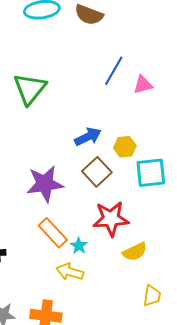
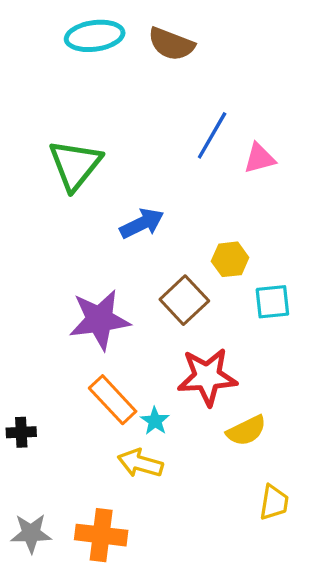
blue arrow: (88, 137) -> (142, 223), moved
cyan square: (151, 173) -> (272, 302), size x0.7

